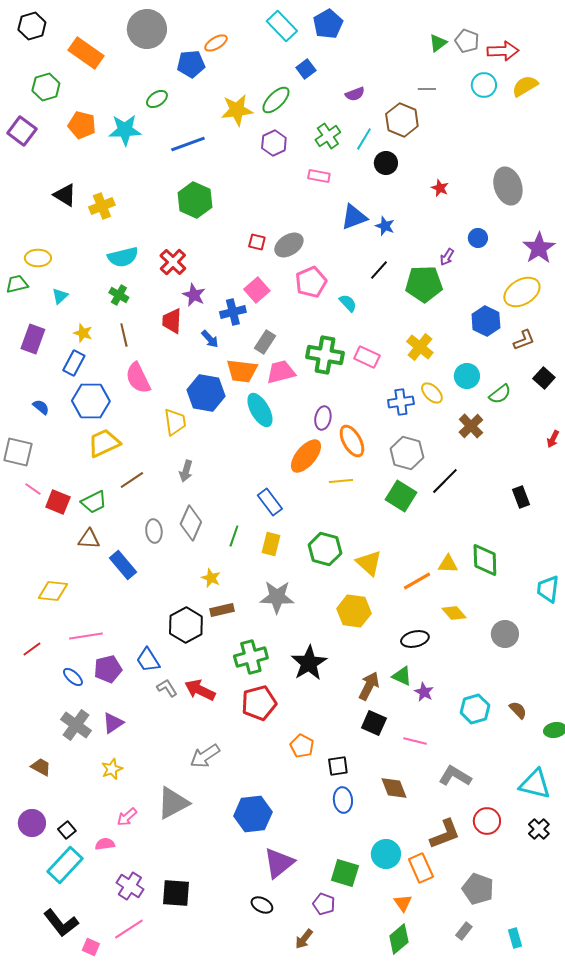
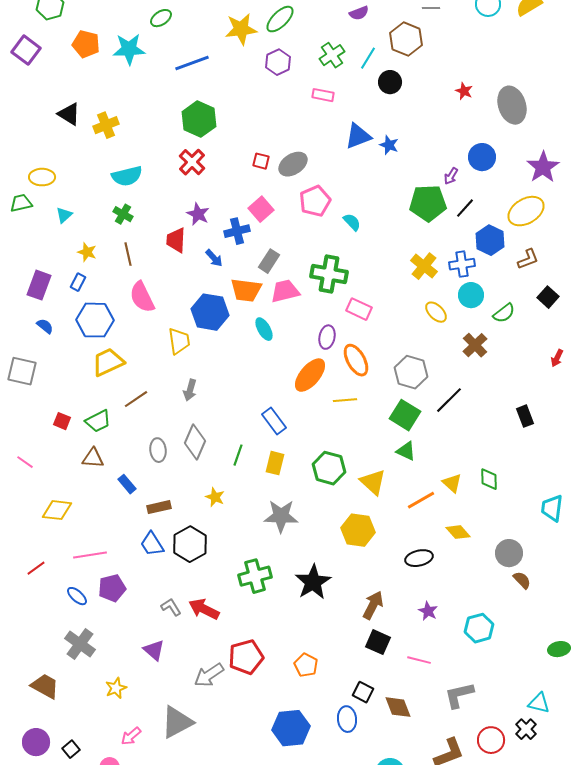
red star: (440, 188) -> (464, 91), moved
blue circle: (478, 238) -> (482, 157), size x1.4
red cross: (173, 262) -> (192, 162), moved
black line: (379, 270) -> (465, 208), moved
purple rectangle: (33, 339) -> (39, 285), moved
pink rectangle: (367, 357) -> (359, 309), moved
blue rectangle: (74, 363) -> (78, 282), size x0.7
blue cross: (401, 402) -> (462, 264), moved
cyan ellipse: (260, 410) -> (264, 329), size x0.7
pink line: (33, 489) -> (25, 462), moved
red square: (58, 502) -> (62, 421), size x0.7
green diamond: (485, 560) -> (489, 479), size x0.7
yellow triangle: (448, 564) -> (452, 483), turned 40
blue rectangle: (123, 565) -> (127, 484), size x0.7
brown rectangle: (222, 610) -> (159, 507), moved
blue trapezoid: (148, 660) -> (152, 544), moved
green triangle: (402, 676) -> (406, 451), moved
red pentagon: (259, 703) -> (246, 657), moved
brown semicircle: (518, 710) -> (522, 580), moved
purple triangle: (113, 723) -> (154, 650), moved, turned -45
black square: (338, 766) -> (363, 692), moved, turned 35
brown trapezoid: (41, 767) -> (45, 686), size x1.4
gray L-shape: (455, 776) -> (459, 695), turned -44
cyan triangle: (535, 784) -> (539, 703), size x0.7
blue hexagon: (253, 814) -> (291, 728), moved
black cross: (539, 829) -> (526, 729), moved

